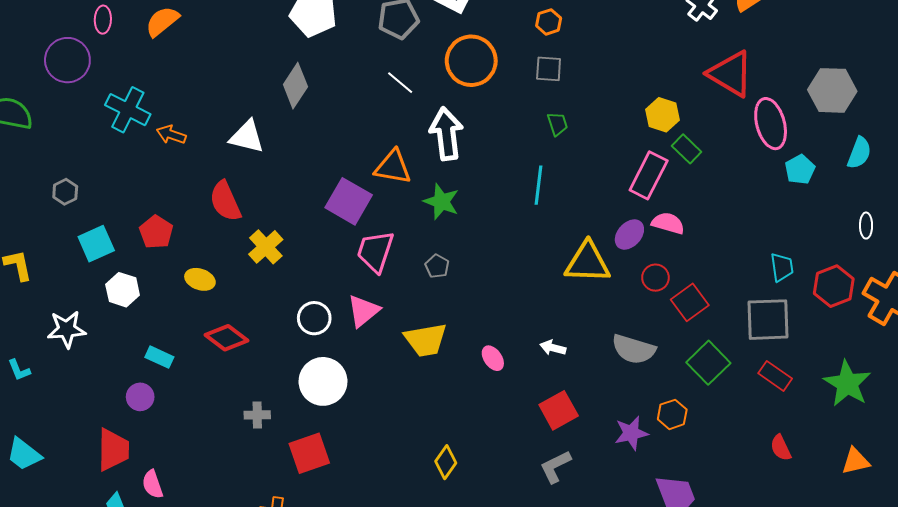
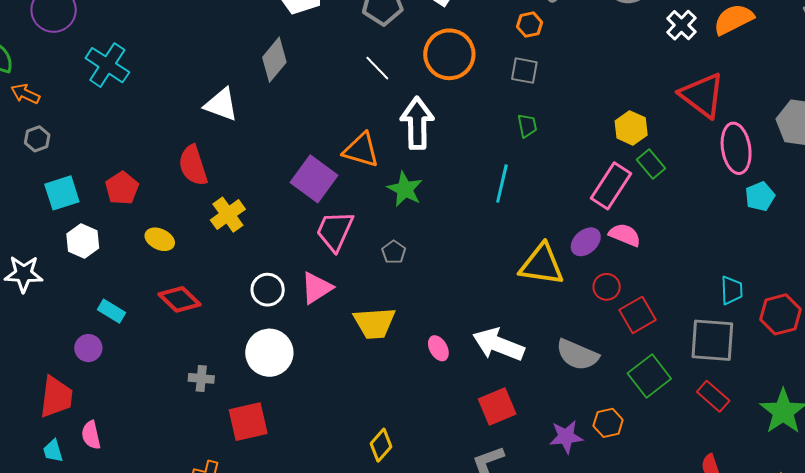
orange arrow: (171, 135) -> (25, 94), moved
white arrow: (553, 348) -> (498, 344), size x2.0

